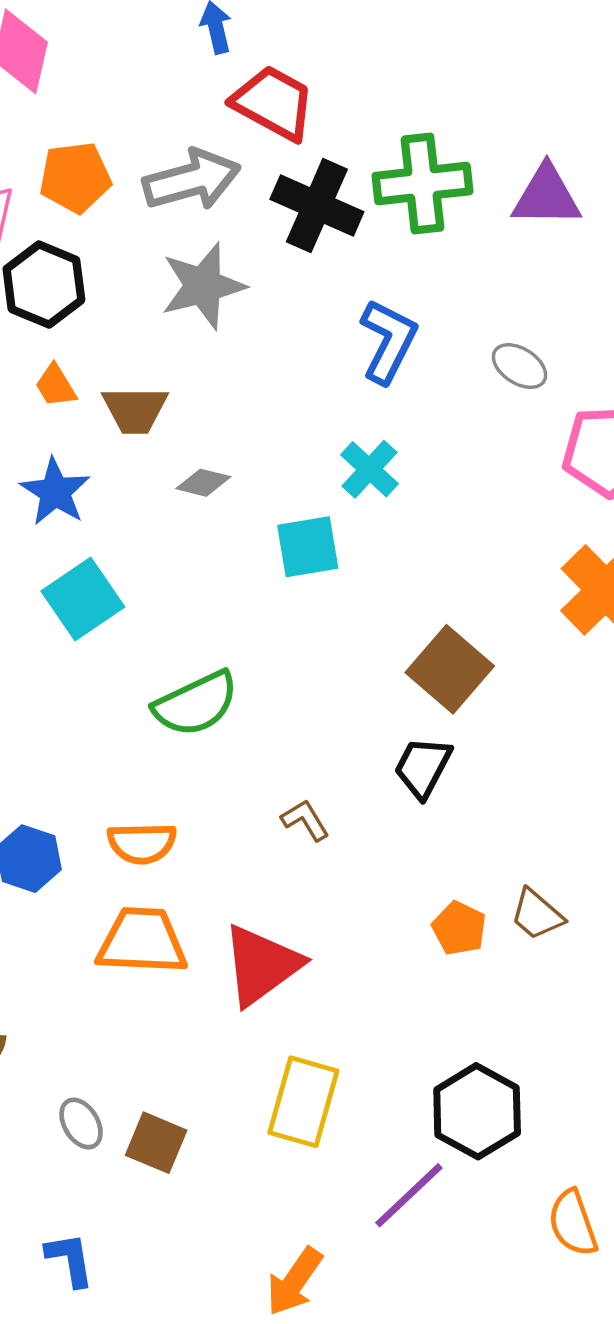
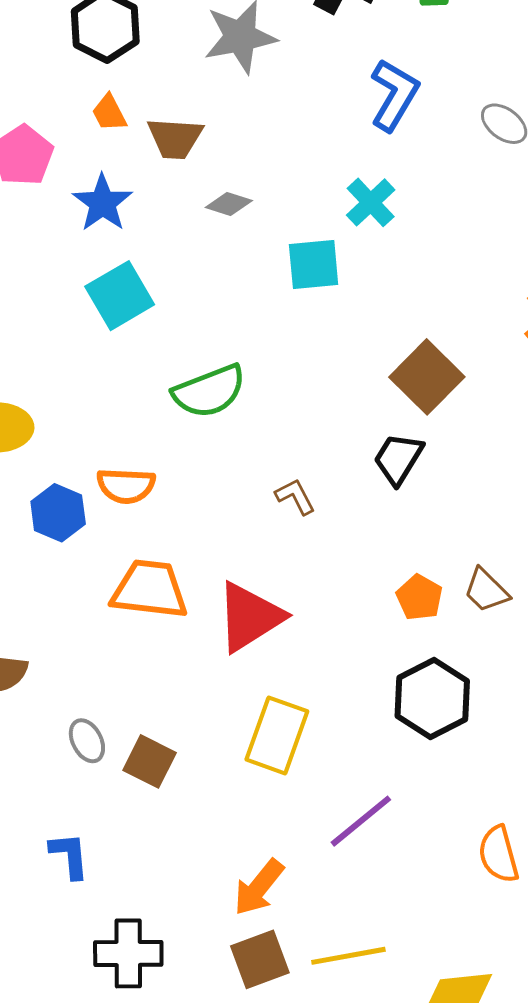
orange semicircle: (142, 843) -> (126, 486), moved
black hexagon: (477, 1111) -> (432, 698), moved

